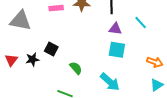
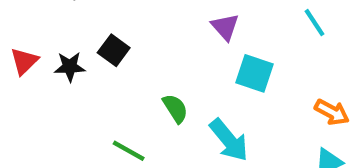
purple triangle: (115, 29) -> (225, 27), moved, turned 32
green semicircle: (76, 68) -> (175, 108), moved

